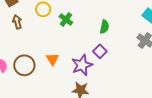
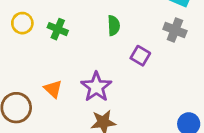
purple square: (100, 51) -> (140, 56), moved

